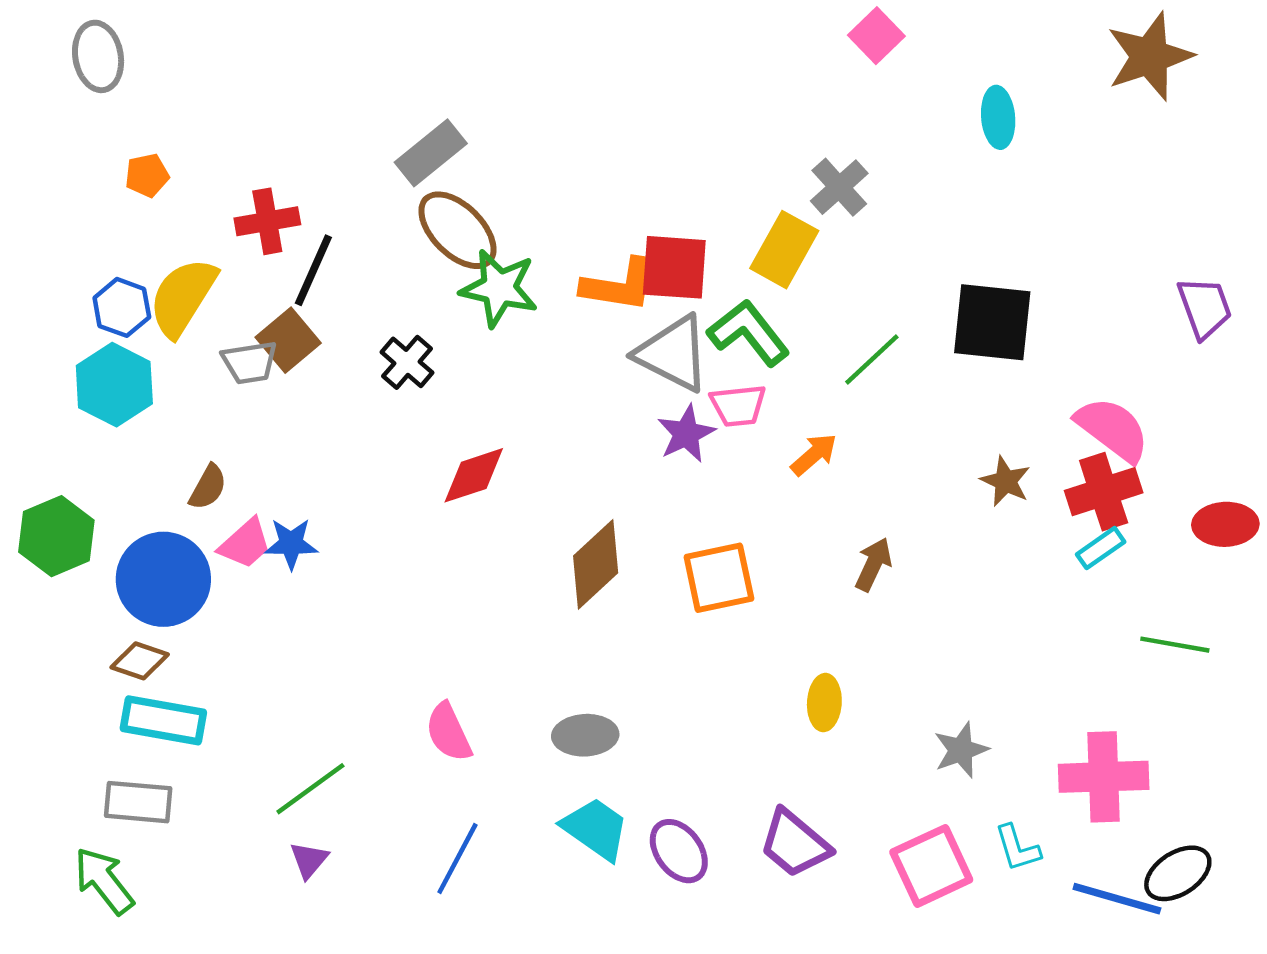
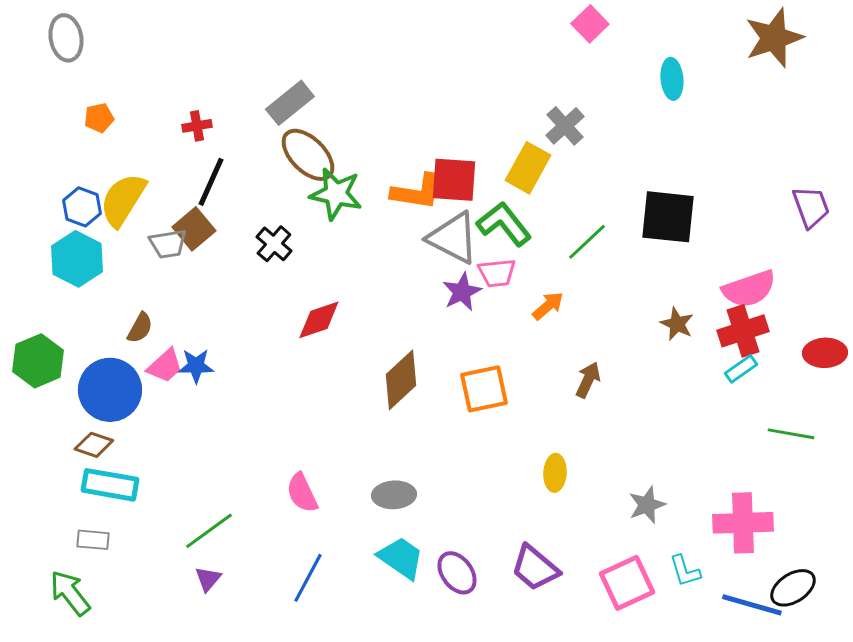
red cross: (267, 221) -> (197, 126), moved, size x0.7
pink semicircle: (1112, 429) -> (749, 289), turned 124
gray rectangle: (138, 802) -> (93, 540), size x0.7

